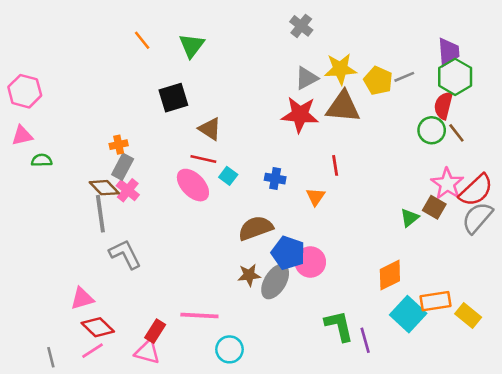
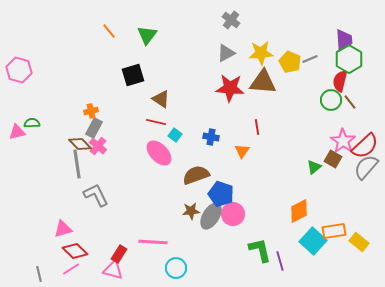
gray triangle: (306, 78) -> (226, 53), moved
pink triangle: (22, 135) -> (17, 132), moved
pink ellipse: (193, 185) -> (159, 153), moved
pink circle: (310, 262) -> (233, 214), moved

